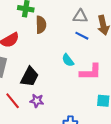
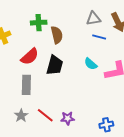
black trapezoid: (30, 77) -> (55, 65), moved
purple star: (37, 101) -> (68, 118), moved

